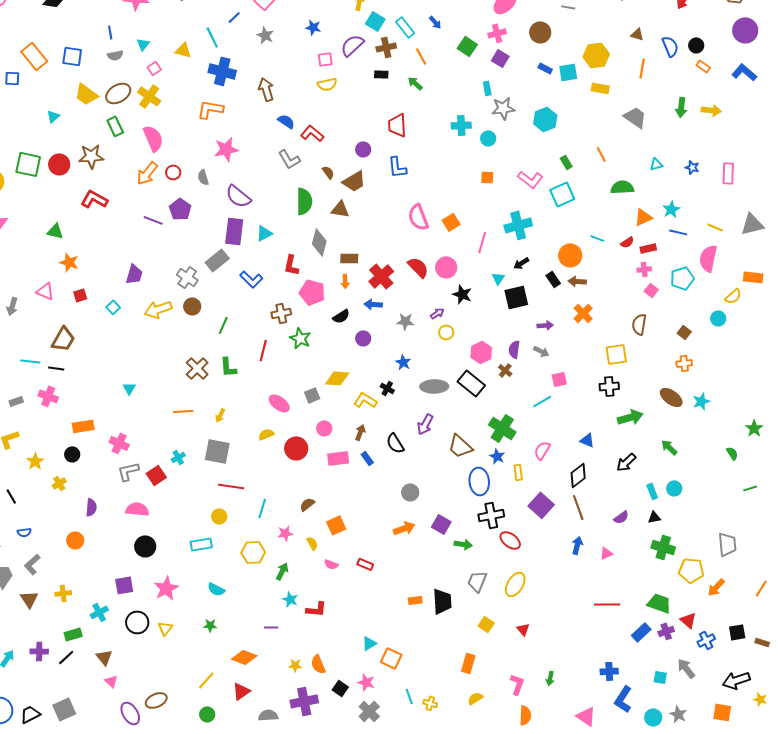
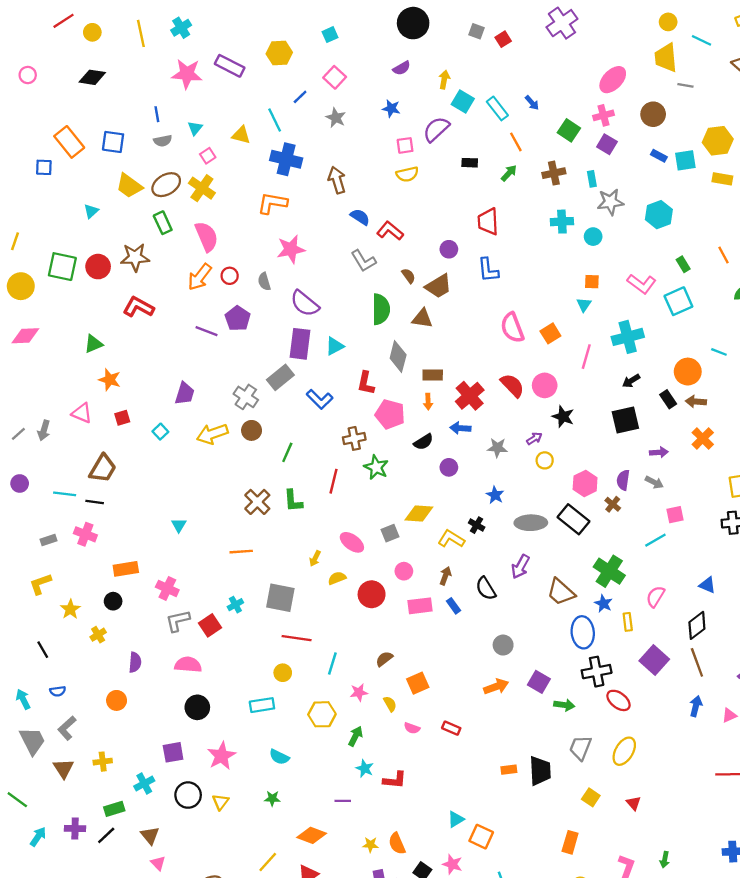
brown cross: (386, 47) -> (554, 173), moved
green arrow: (415, 83) -> (509, 173), turned 91
green triangle: (55, 231) -> (93, 344), turned -36
cyan triangle: (498, 278) -> (584, 305), moved
yellow arrow: (220, 415) -> (315, 558), moved

